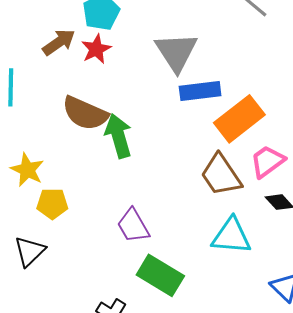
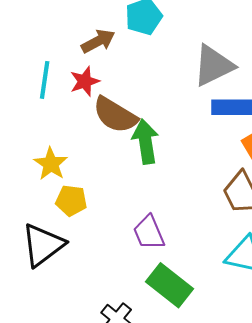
red star: (96, 49) -> (85, 81), moved
gray triangle: (176, 52) -> (213, 66), turned 30
black triangle: (30, 251) -> (43, 245), size x1.4

